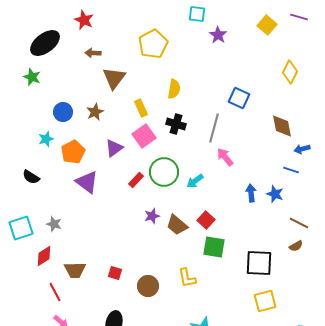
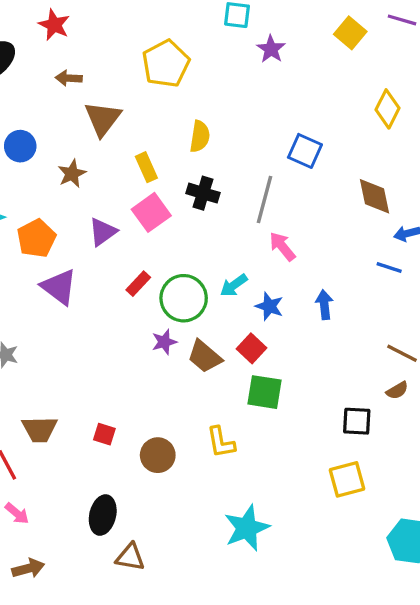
blue circle: (63, 112) -> (20, 146), moved
green circle: (164, 172) -> (184, 298), moved
blue star: (275, 194) -> (269, 306), moved
black square: (259, 263) -> (357, 421), moved, size x0.7

